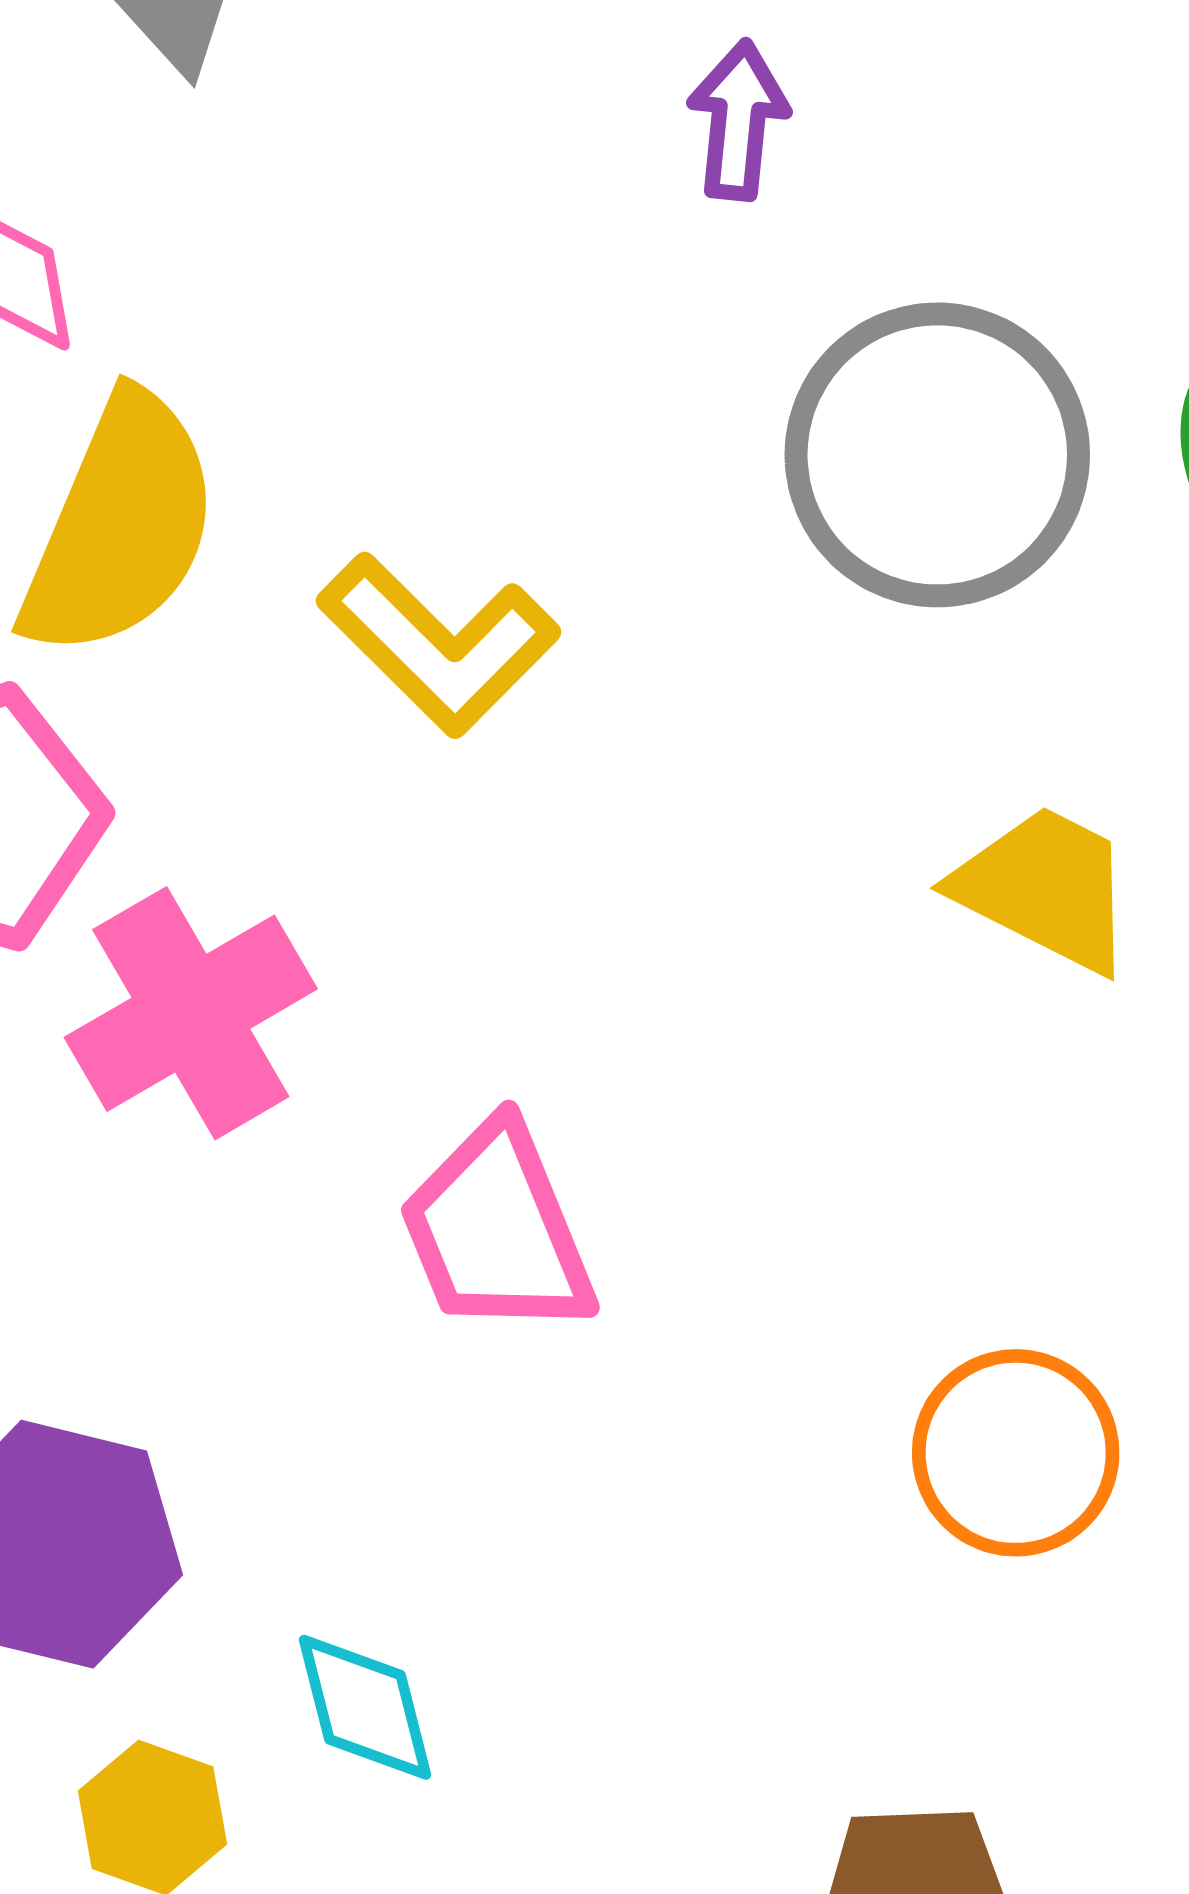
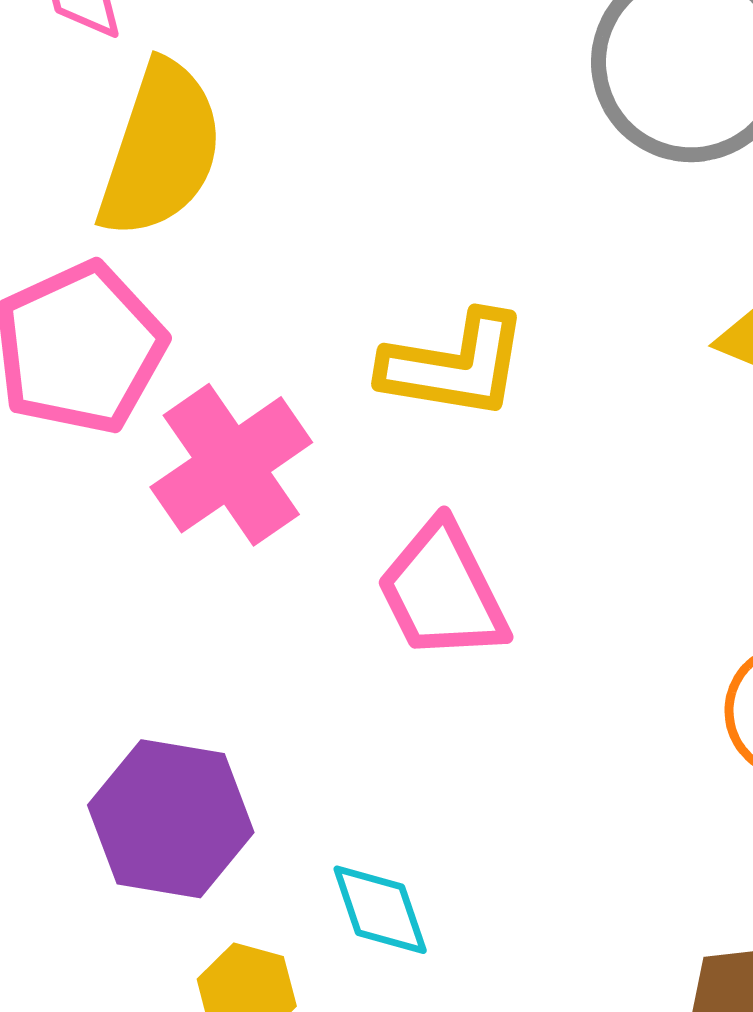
yellow L-shape: (439, 644) -> (455, 365), moved, turned -31

